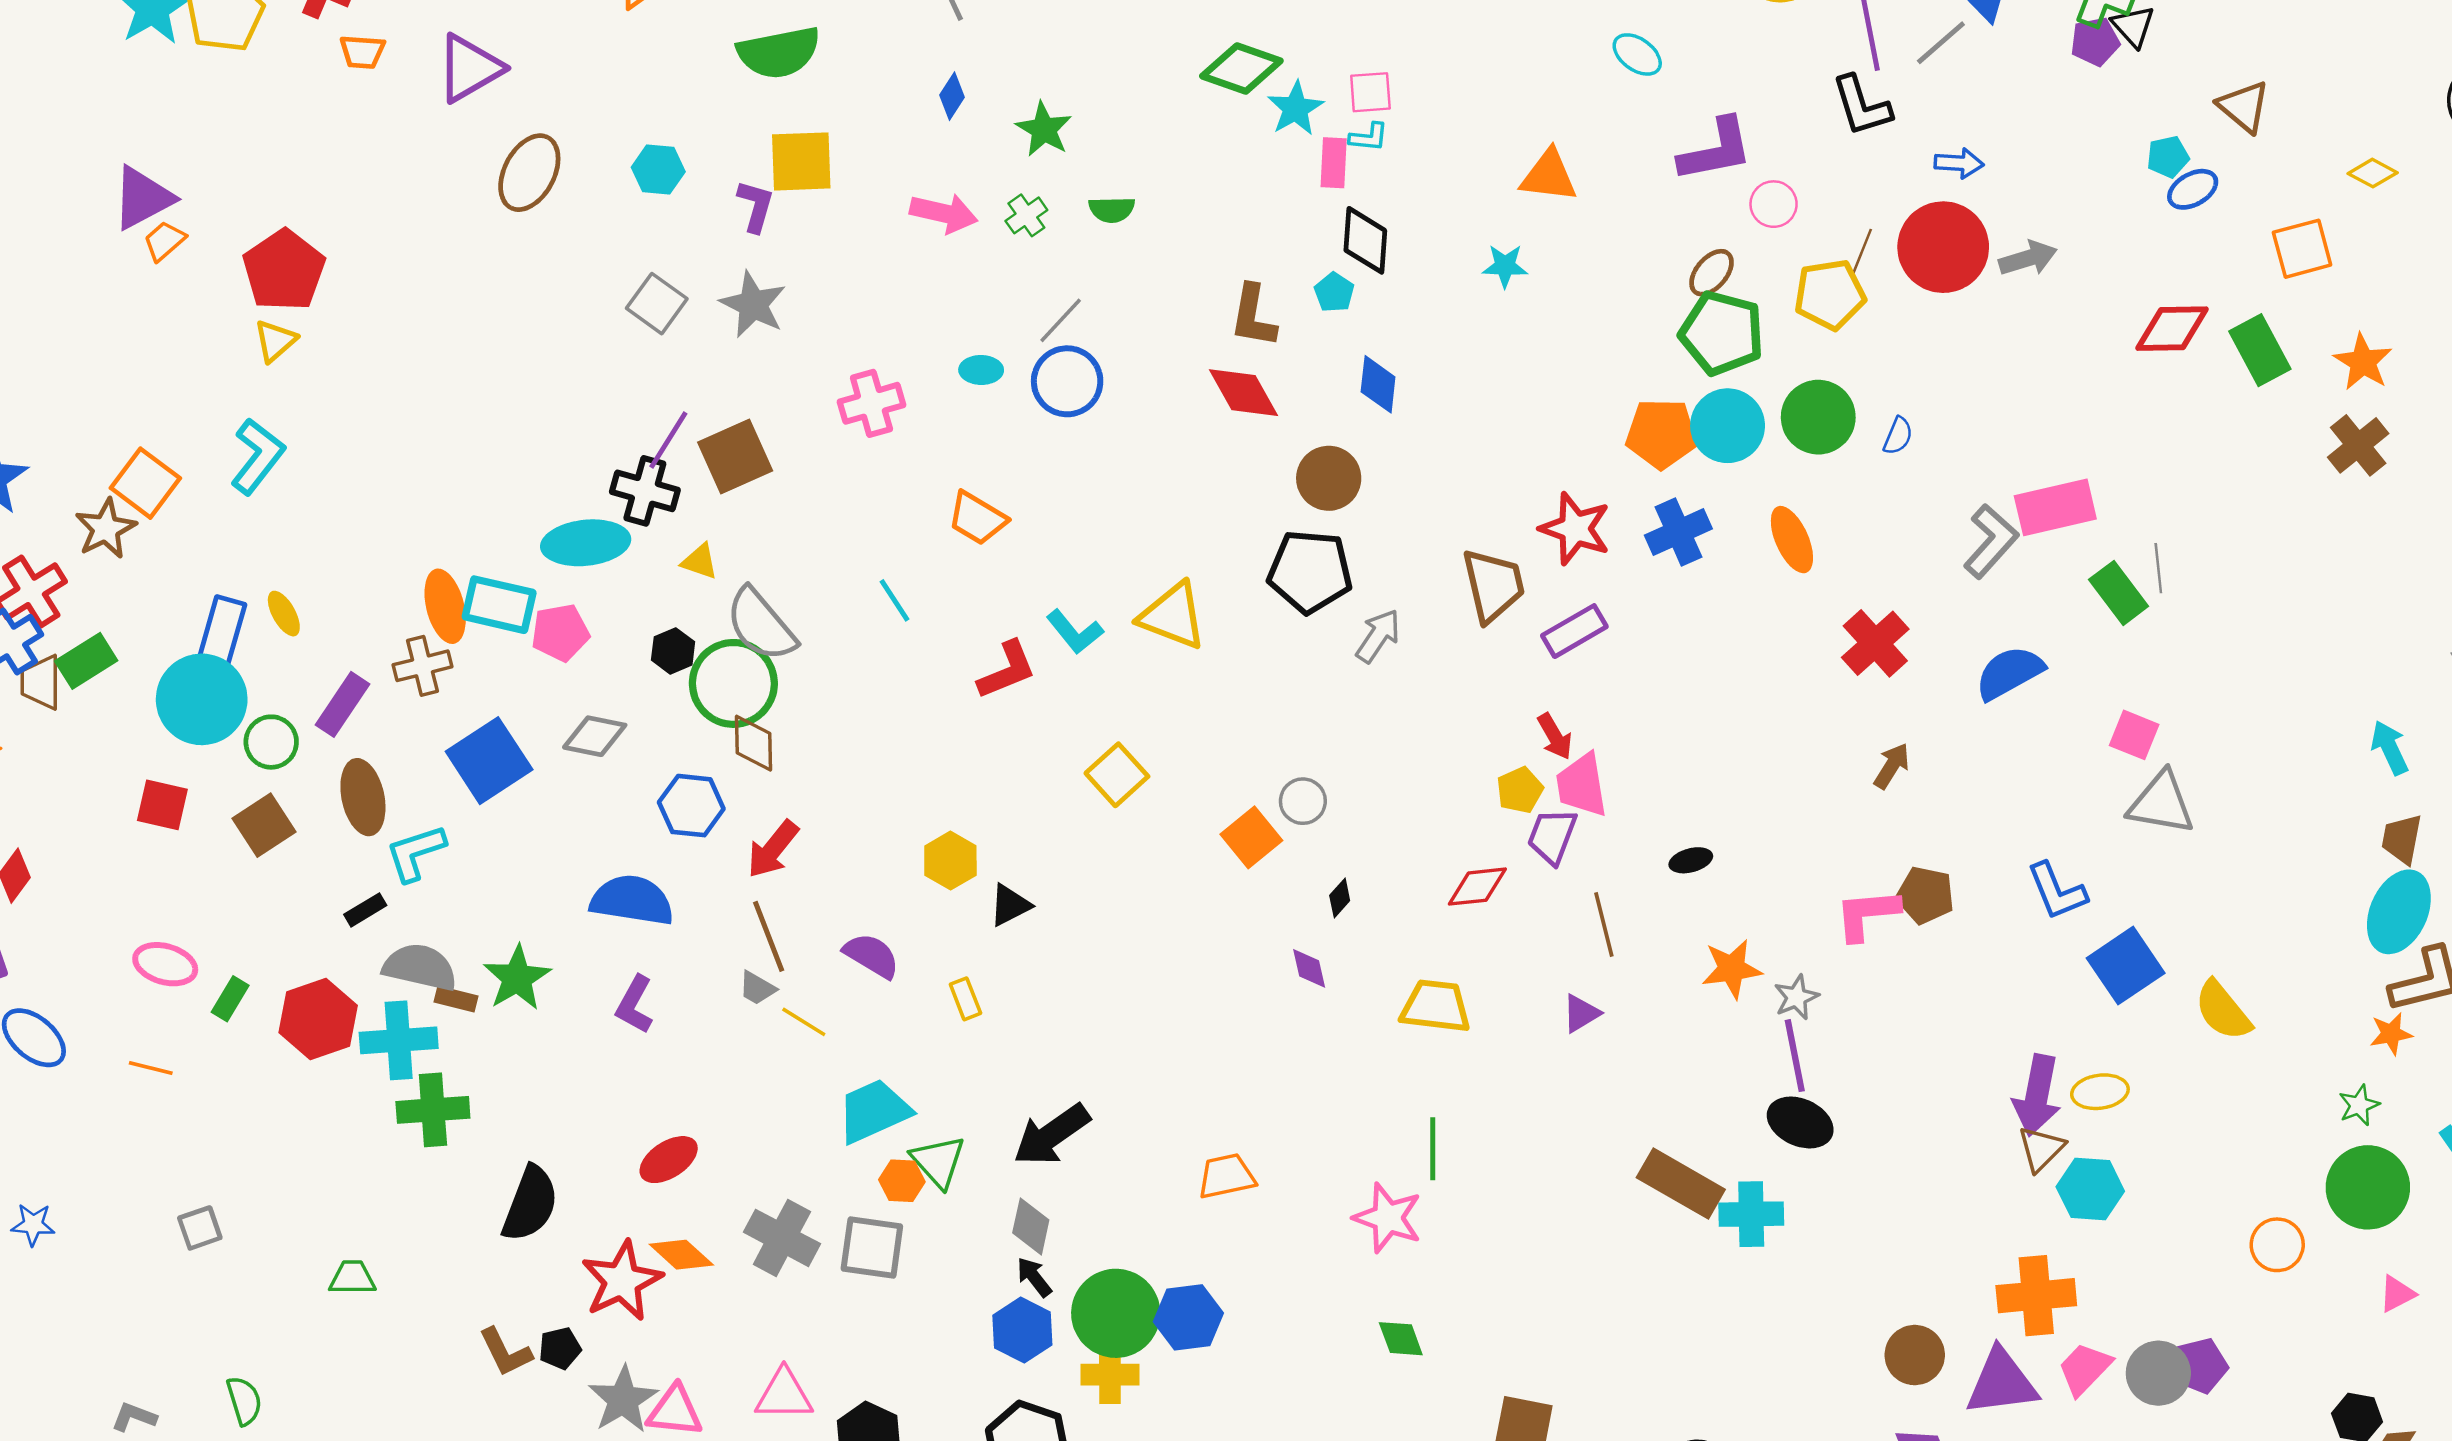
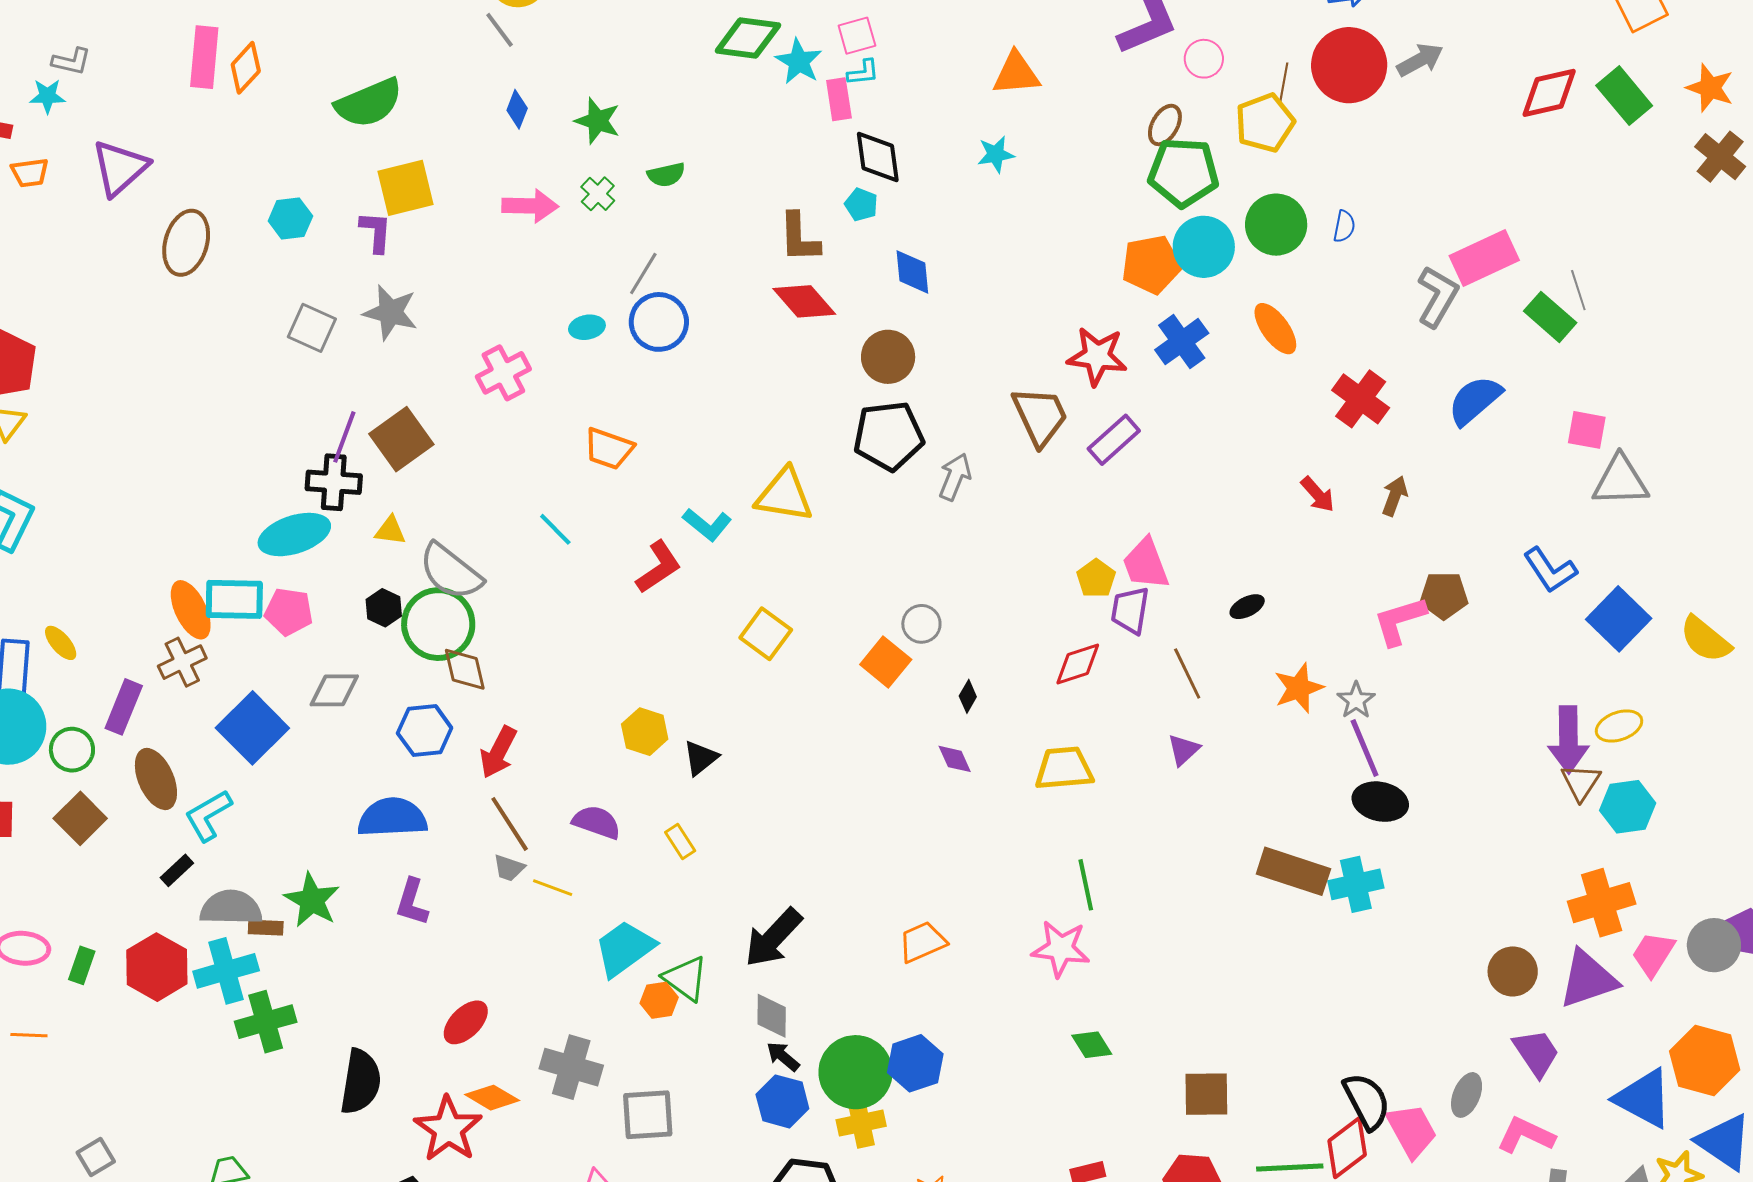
pink pentagon: (560, 632) -> (289, 612), turned 30
red arrow: (1555, 736) -> (1318, 494), moved
gray square: (872, 1248) -> (648, 1115), moved

